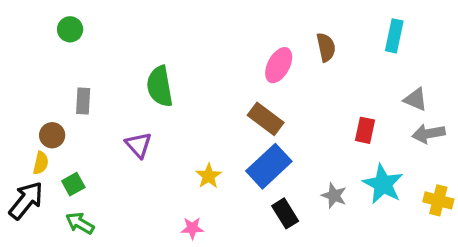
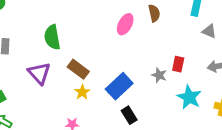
gray triangle: (416, 99) -> (209, 31), moved
brown rectangle: (266, 119) -> (78, 69), moved
purple triangle: (139, 145) -> (39, 73), size x1.4
gray star: (334, 196) -> (159, 75), moved

